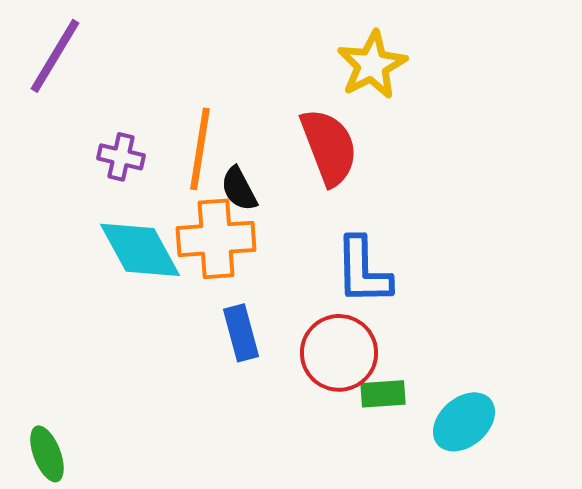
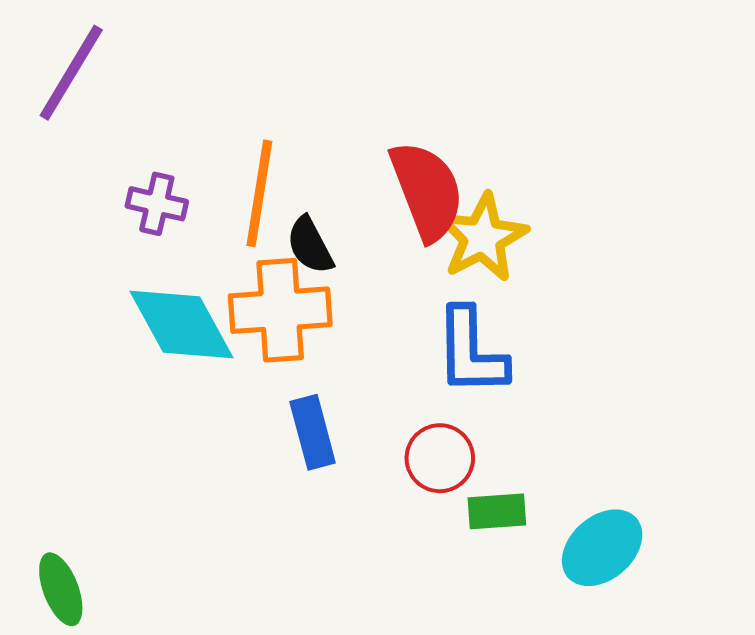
yellow star: (372, 65) -> (483, 238), moved
red circle: (339, 353) -> (440, 458), size x0.7

